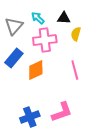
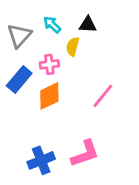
yellow semicircle: (76, 34) -> (73, 47), moved
pink cross: (45, 40) -> (49, 64), moved, size x0.6
pink line: (75, 70) -> (103, 96), turned 54

